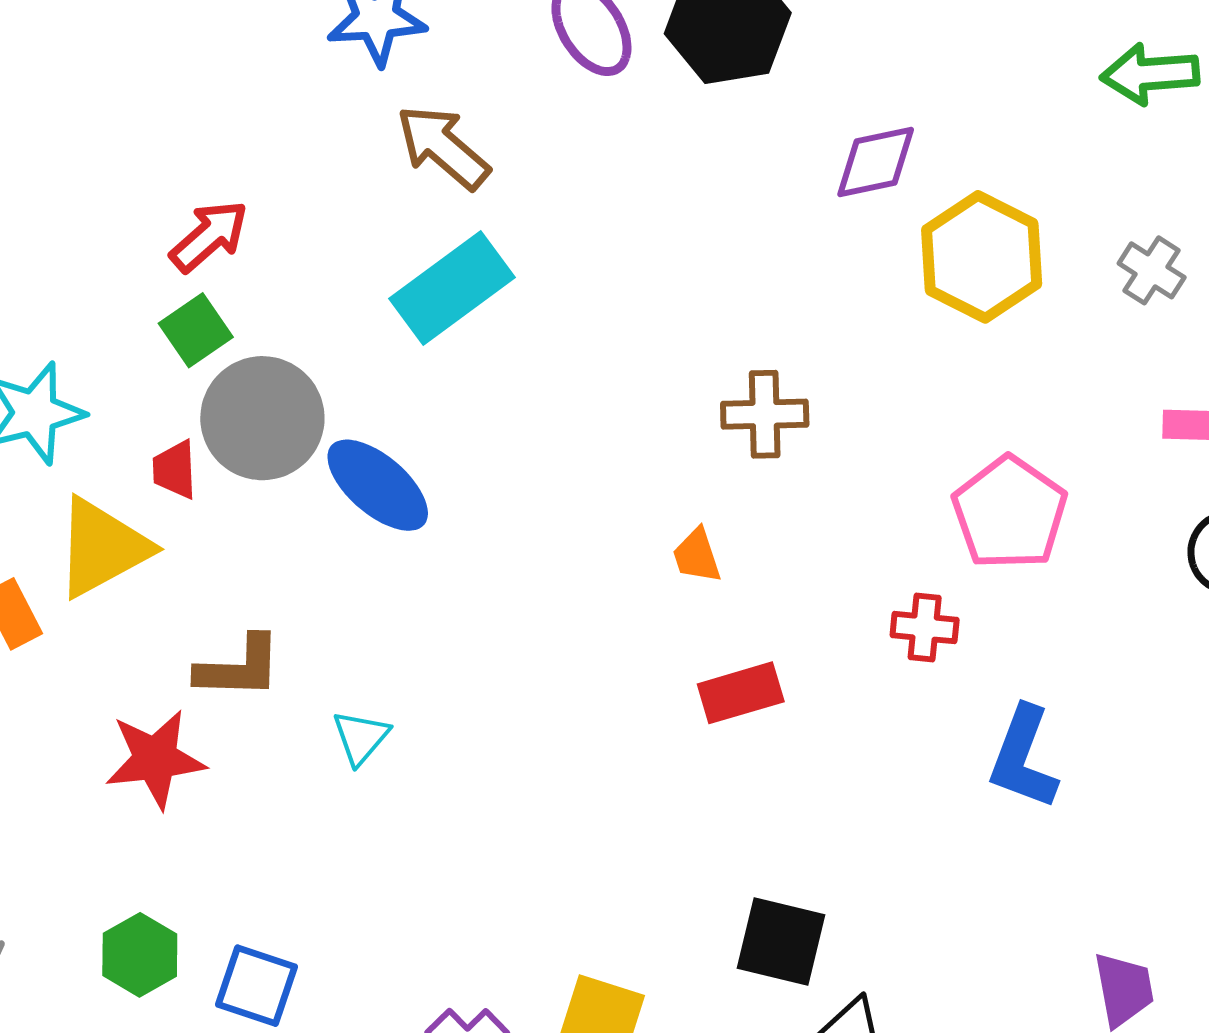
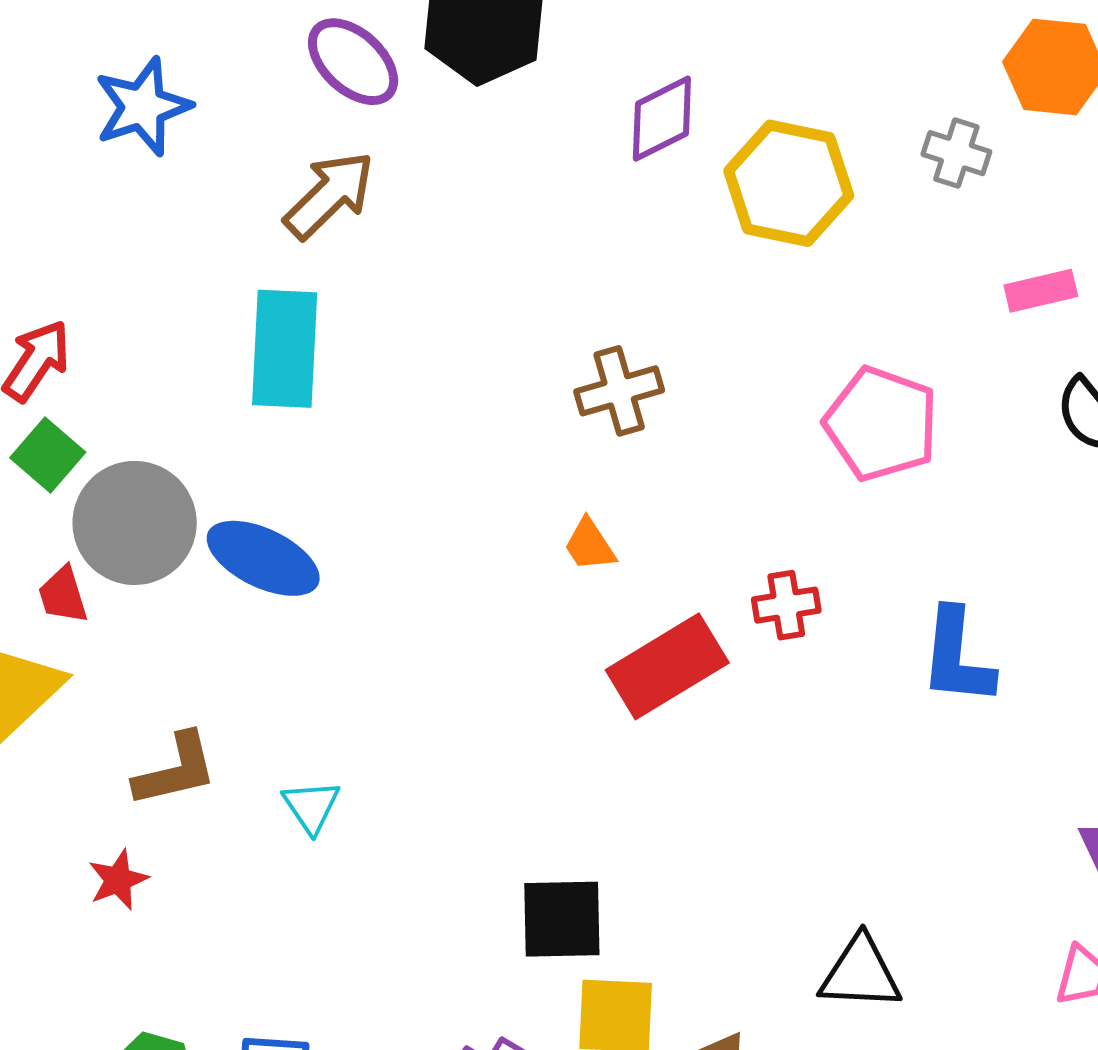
brown arrow: (443, 147) -> (329, 195), moved, turned 110
cyan rectangle: (452, 288) -> (285, 349), turned -36
red cross: (925, 628) -> (786, 605), moved
red rectangle: (741, 693) -> (667, 666), size x1.4
red star: (155, 759) -> (118, 880), size x0.6
black square: (781, 942) -> (562, 919), moved

